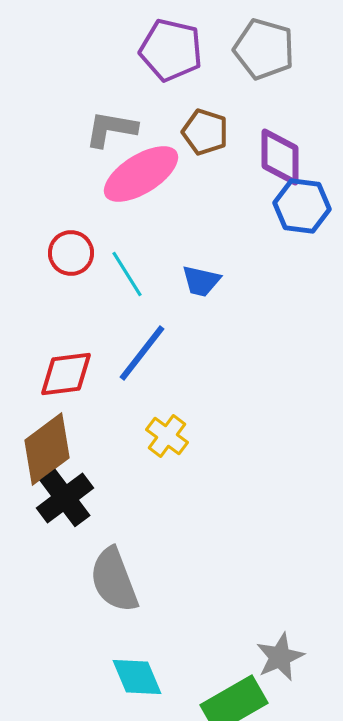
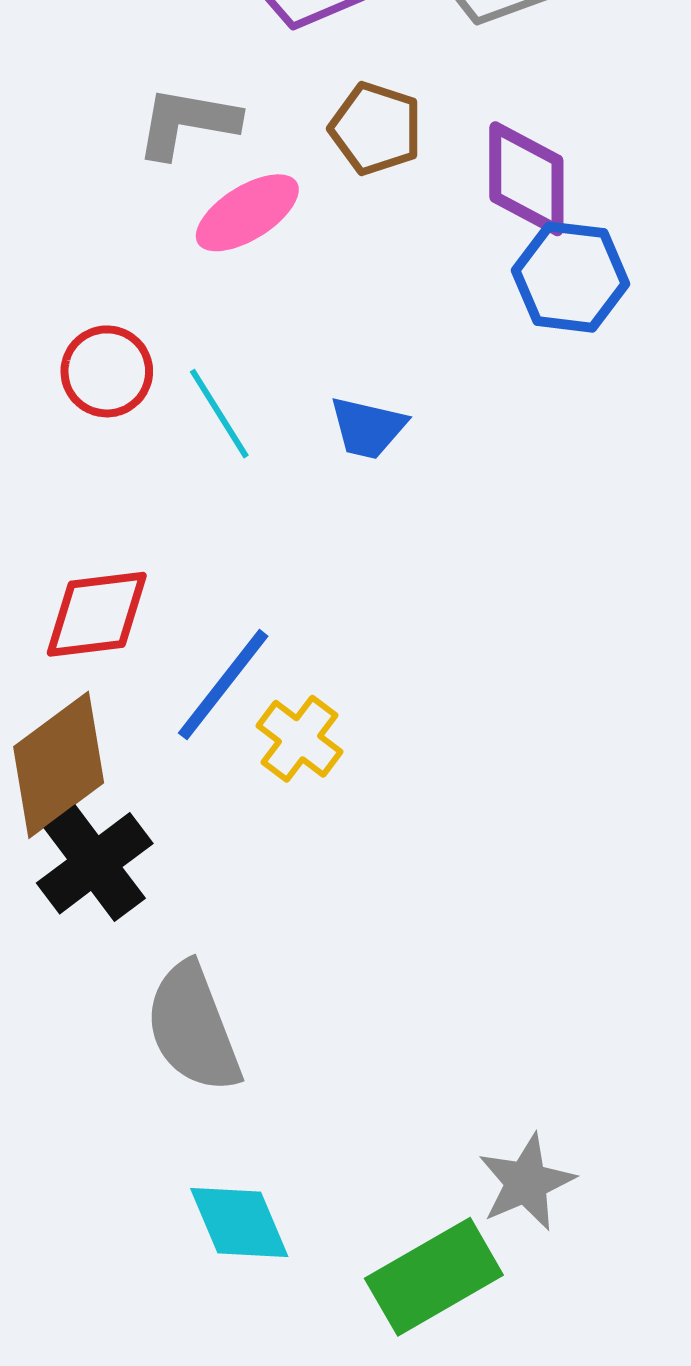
pink ellipse: (141, 174) -> (247, 213), size x0.7
blue line: (142, 353) -> (223, 685), moved

